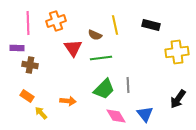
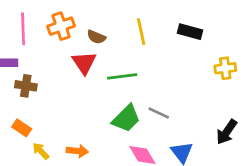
brown semicircle: (95, 35) -> (96, 37), moved
yellow cross: (177, 52) -> (225, 68), size x0.7
gray line: (128, 85) -> (159, 113), turned -63
orange arrow: (68, 101) -> (77, 151), moved

